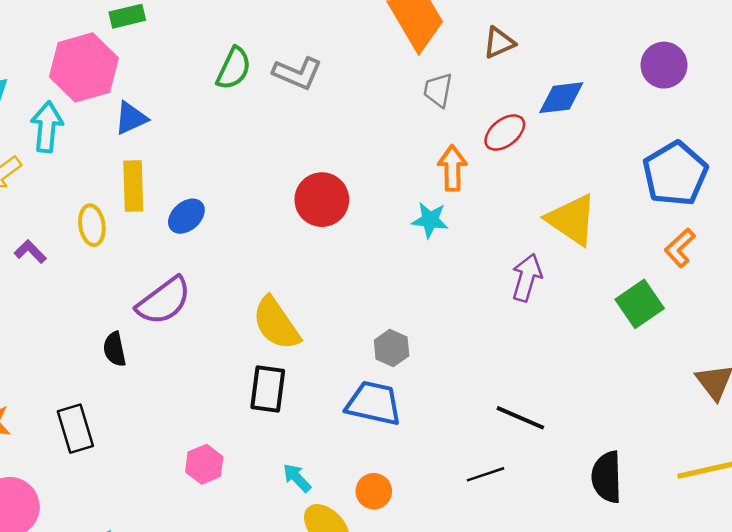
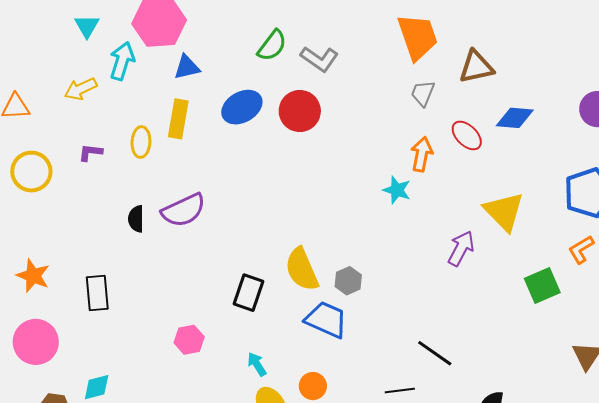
brown triangle: (499, 43) -> (476, 67), size x1.4
red ellipse: (505, 133) -> (467, 135), turned 72
red circle: (322, 200) -> (300, 111), moved
blue ellipse: (186, 216) -> (242, 107), moved, size x1.4
purple L-shape: (30, 252) -> (90, 152), turned -50
yellow semicircle: (276, 323) -> (302, 269), moved
black semicircle: (115, 349) -> (136, 219), moved

